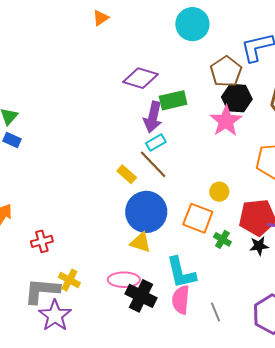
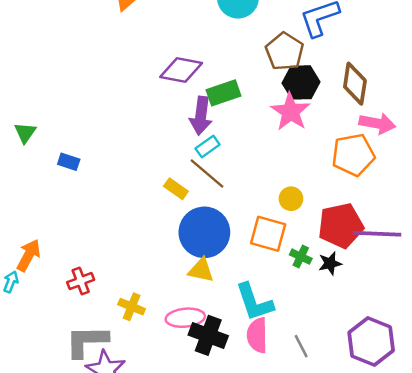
blue rectangle: (12, 140) -> (69, 162), moved
black star: (259, 246) -> (330, 263), moved
yellow cross: (69, 280) -> (132, 307), moved

